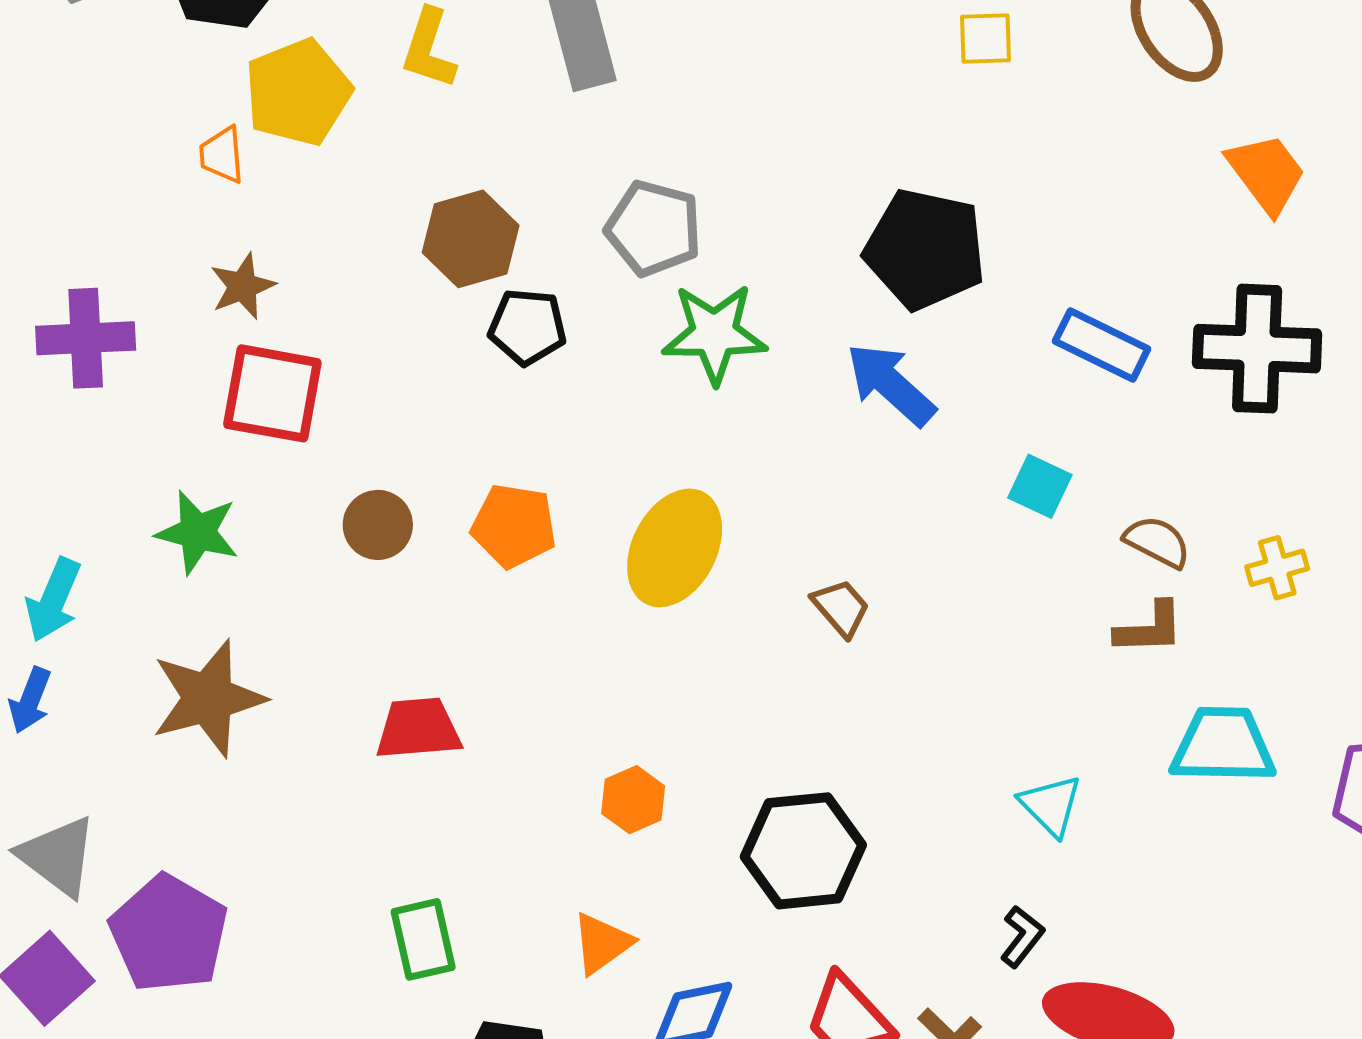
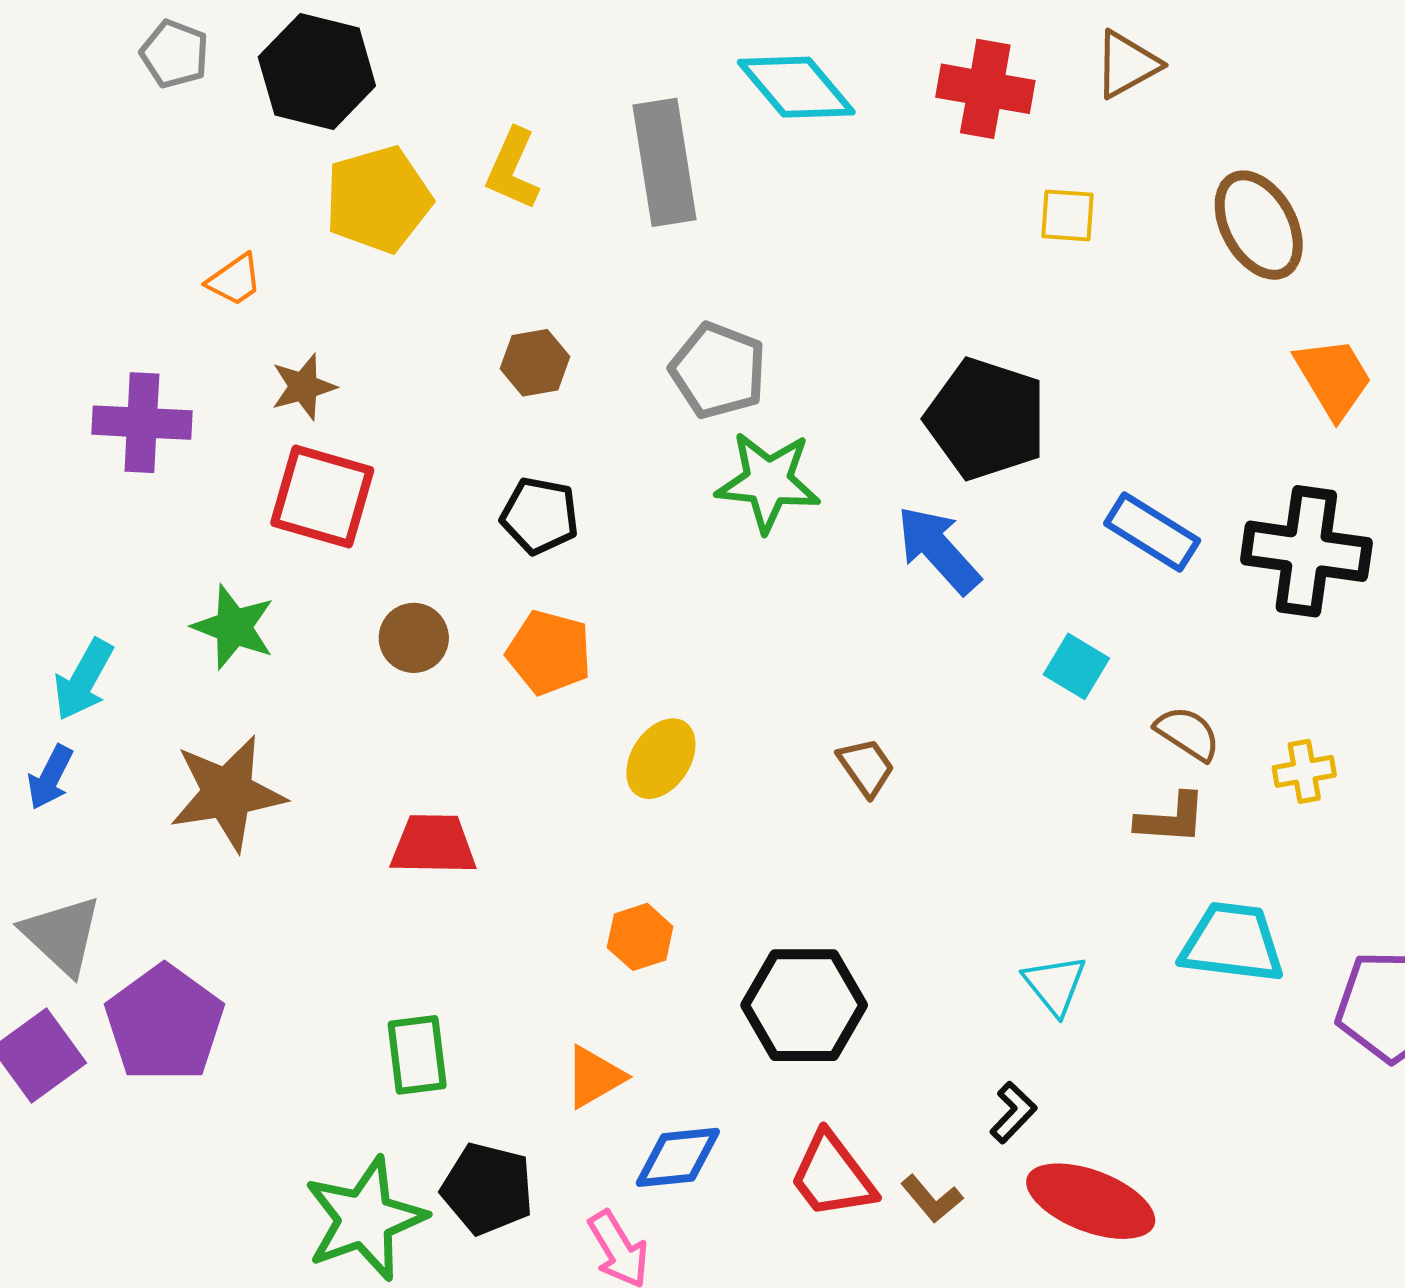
orange trapezoid: (222, 155) -> (235, 280), moved, turned -126
brown hexagon: (471, 239) -> (535, 363), size x0.7
black pentagon: (527, 327) -> (540, 516), moved
yellow ellipse: (675, 548) -> (661, 759), moved, size x0.7

